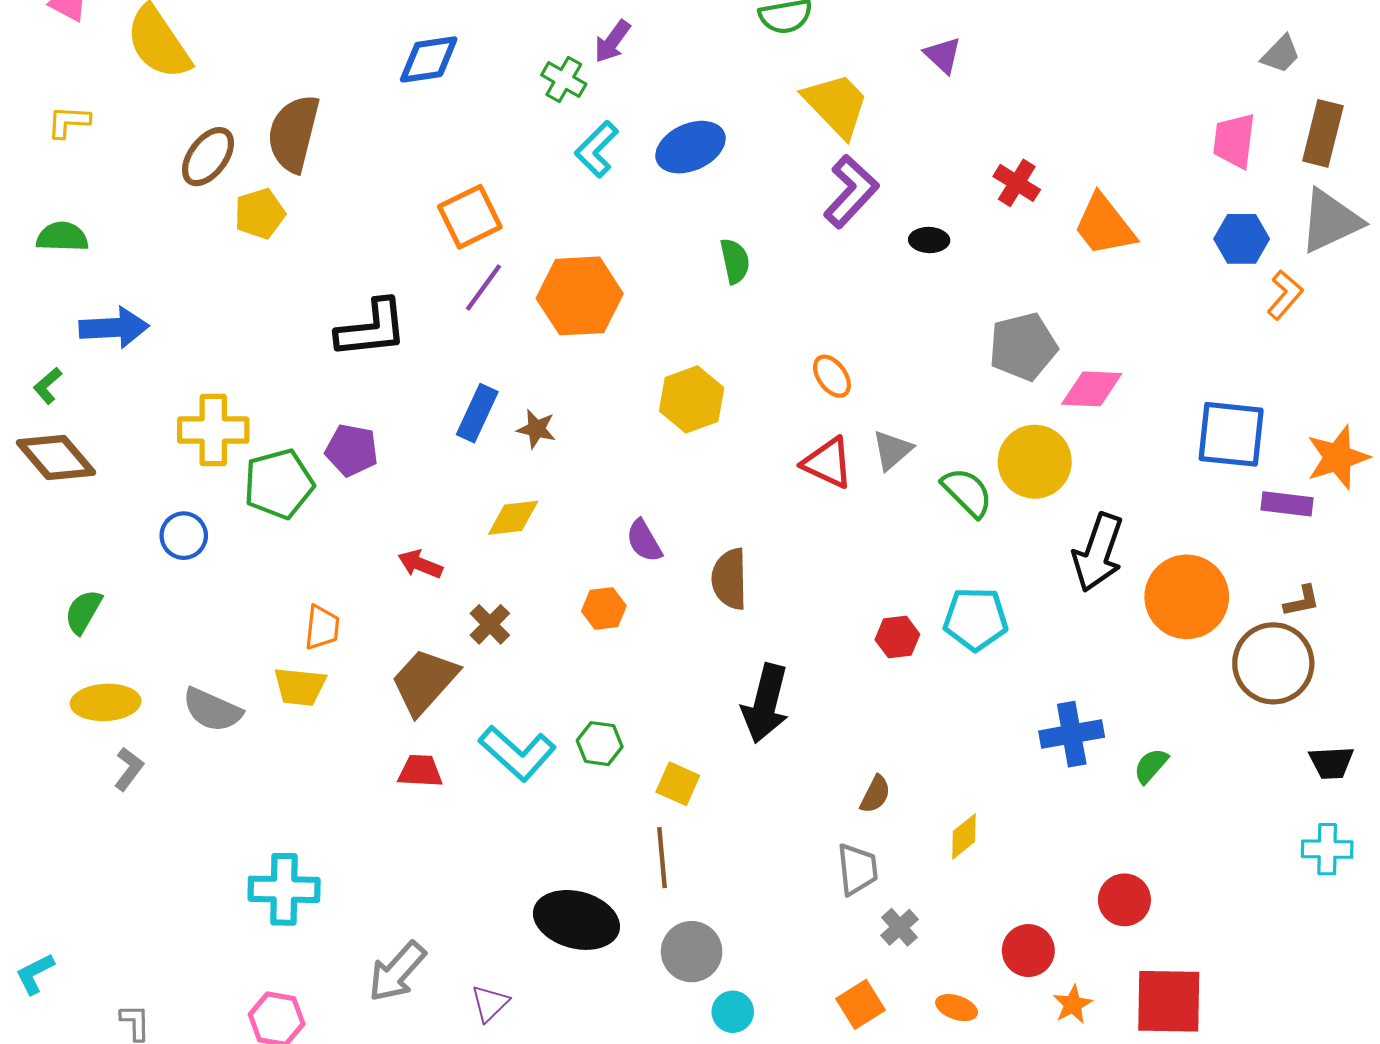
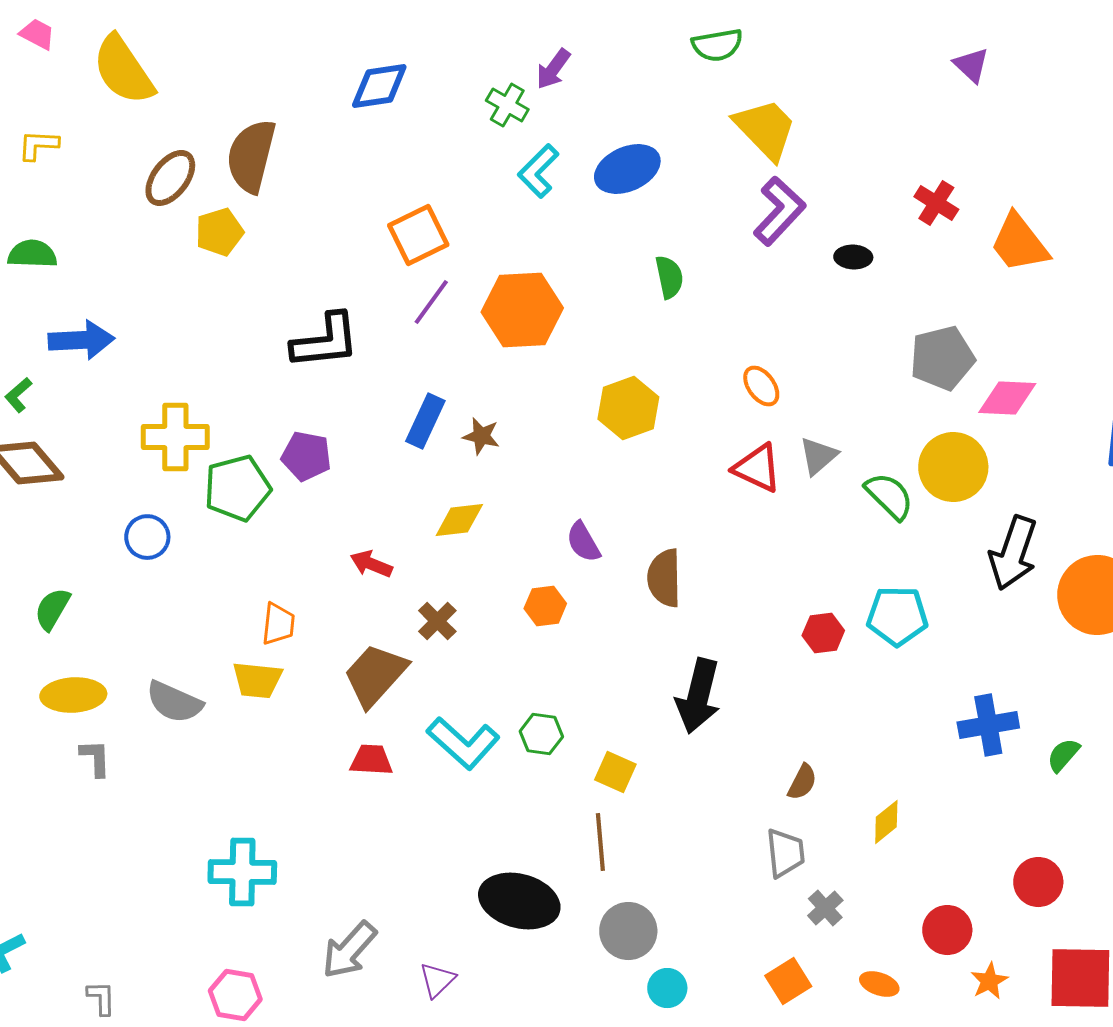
purple triangle: (943, 55) -> (971, 65), moved
gray L-shape: (129, 769) -> (95, 758), turned -39

